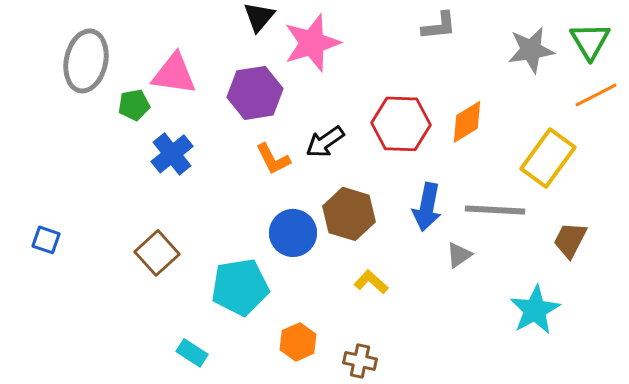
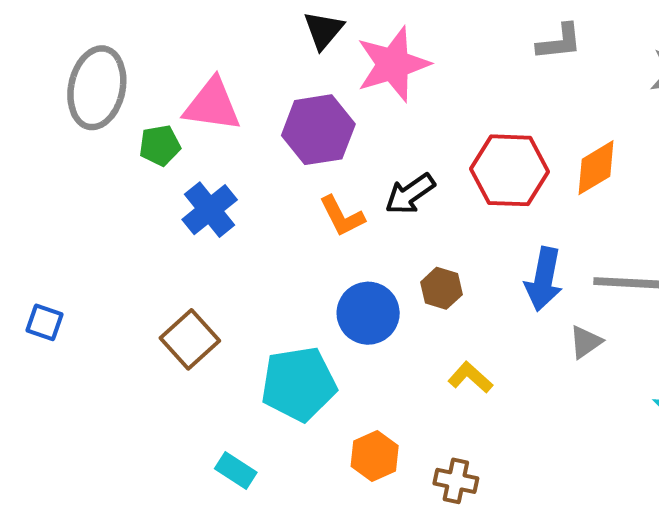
brown hexagon: (349, 214) -> (441, 288), size x0.6

